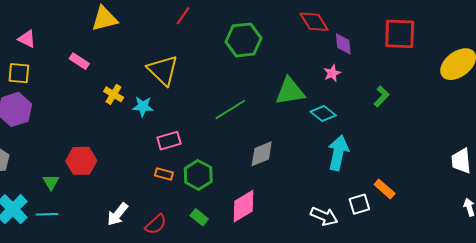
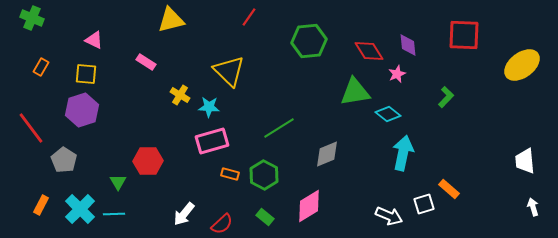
red diamond: (314, 22) -> (369, 51), moved
green line: (230, 109) -> (279, 128), moved
pink rectangle: (169, 141) -> (212, 141), moved, size x1.4

